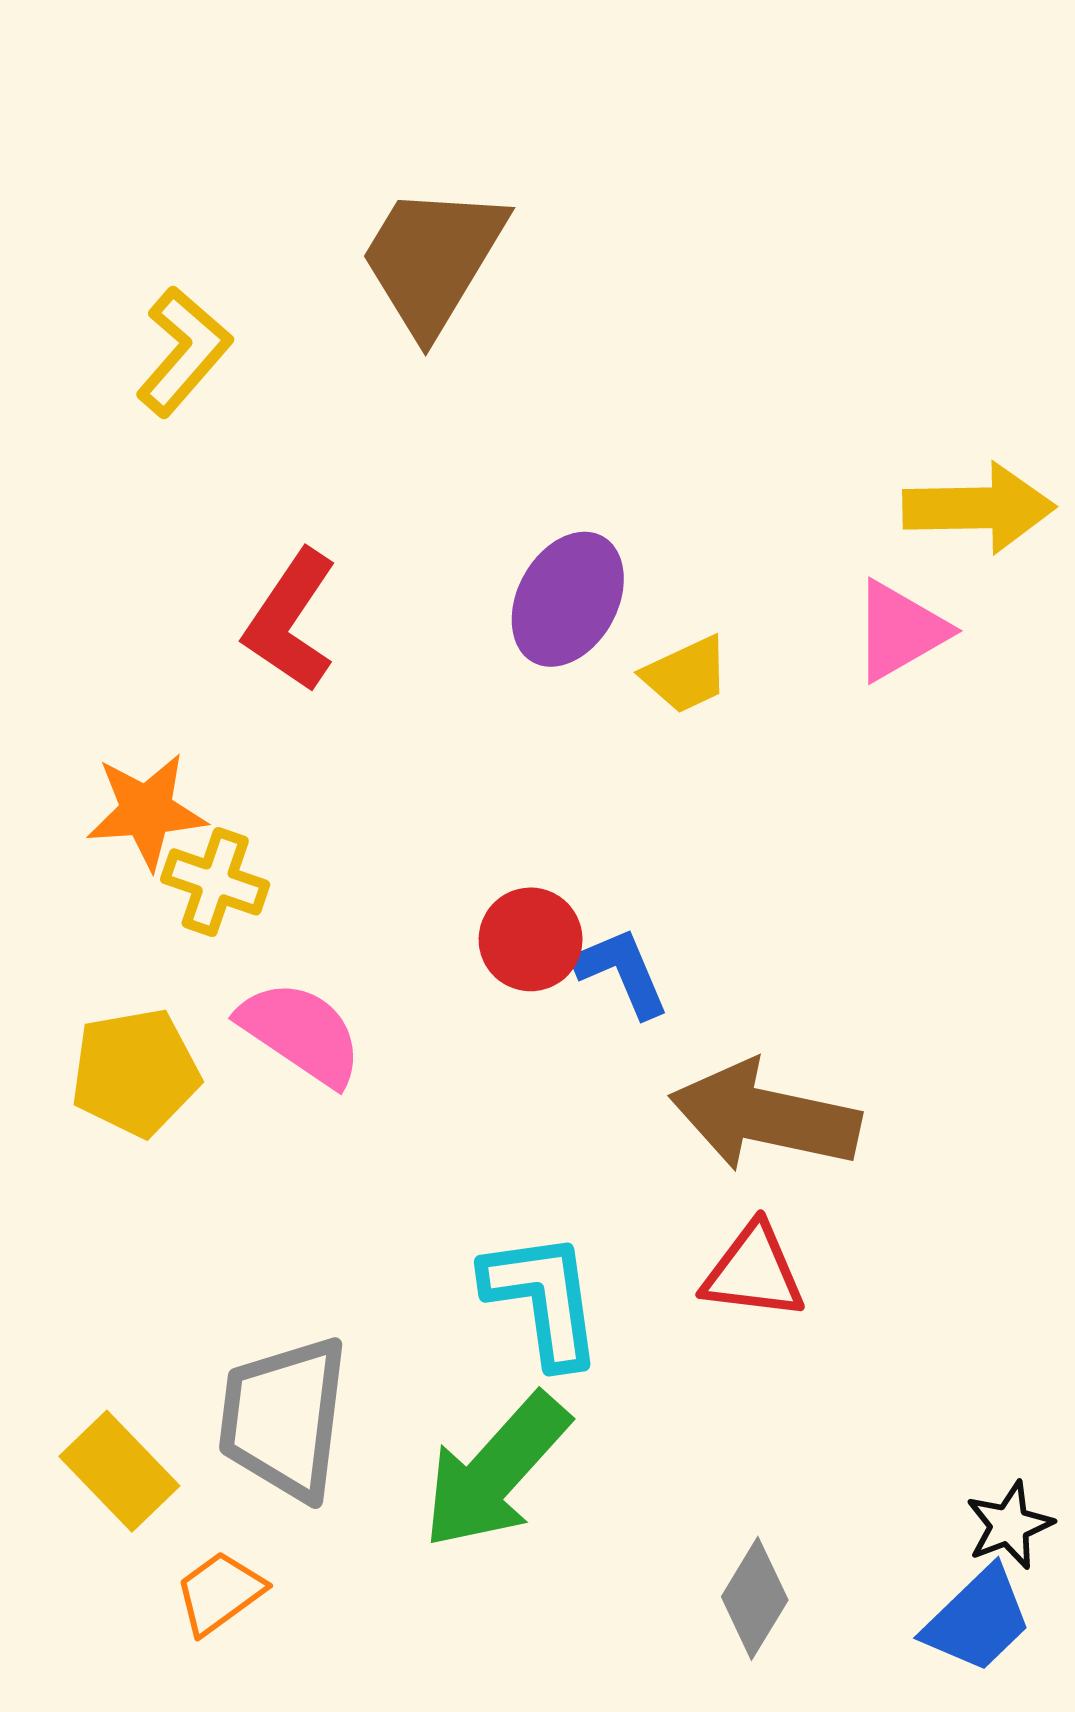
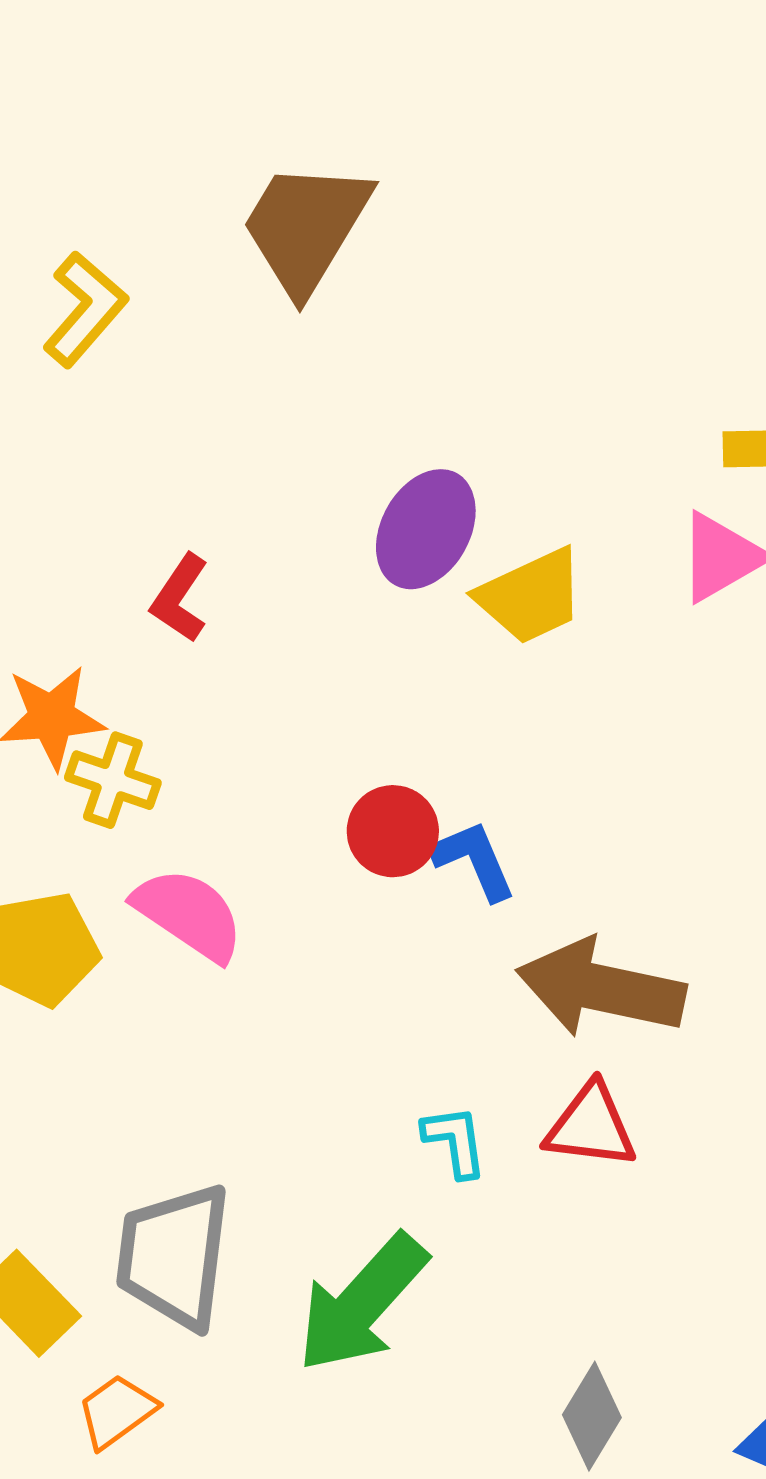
red L-shape: (291, 621) -> (180, 598), moved, size x0.7
yellow trapezoid: (686, 675) -> (531, 596), size x1.4
cyan L-shape: (543, 1299) -> (455, 1141), moved, size x0.6

